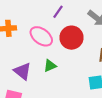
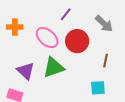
green triangle: (50, 66) -> (54, 67), size x1.6

